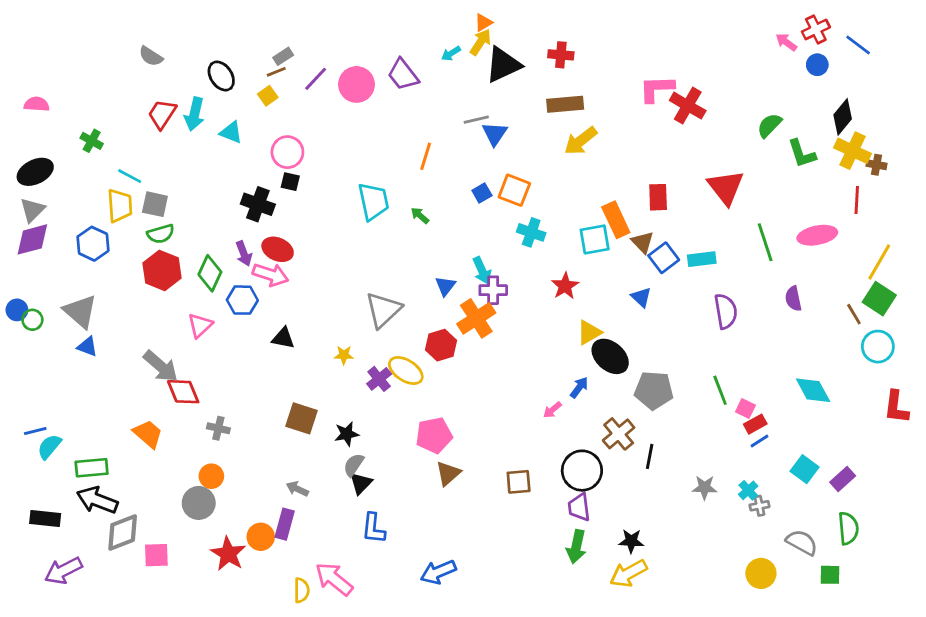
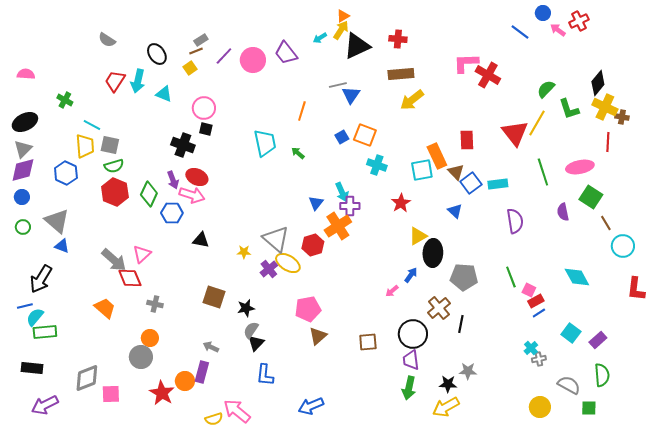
blue line: (858, 45) -> (520, 32), moved
blue circle: (817, 65) -> (543, 13), moved
yellow line: (879, 262) -> (537, 123), moved
green square: (879, 299) -> (591, 197), moved
blue circle: (17, 310) -> (22, 197), moved
gray triangle: (383, 310) -> (276, 239), moved, turned -36
pink triangle: (200, 325) -> (142, 254), moved
black ellipse: (610, 356) -> (433, 253), turned 52
green rectangle: (92, 468) -> (45, 332), moved
gray star: (705, 487) -> (468, 371), moved
black arrow: (97, 500) -> (41, 279), moved, turned -80
yellow semicircle: (302, 590) -> (214, 419), turned 72

